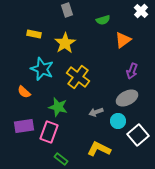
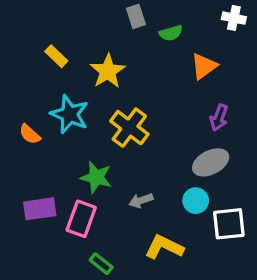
gray rectangle: (67, 10) -> (136, 16), moved
white cross: (141, 11) -> (234, 18), turned -32
yellow rectangle: (34, 34) -> (56, 56), turned 32
orange semicircle: (24, 92) -> (30, 134), moved
gray arrow: (96, 112) -> (141, 201), moved
white square: (138, 135) -> (229, 224), turned 35

